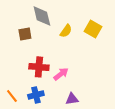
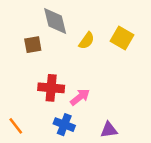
blue cross: (36, 95) -> (64, 125), moved, turned 35
purple triangle: (72, 99) -> (109, 130), moved

